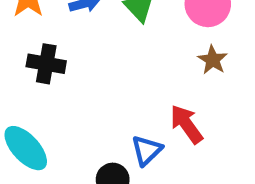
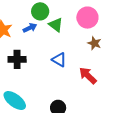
blue triangle: (147, 150) -> (59, 60), moved, turned -35

